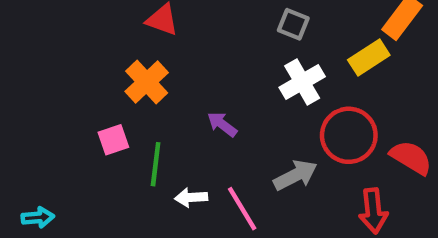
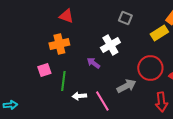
orange cross: (147, 82) -> (59, 44), turned 30
white cross: (302, 82) -> (110, 45), moved

